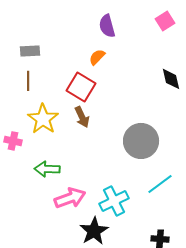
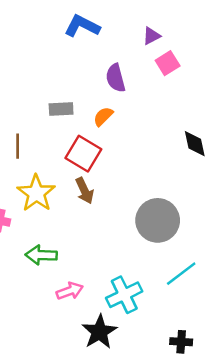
pink square: (165, 21) -> (168, 63), moved
gray rectangle: (30, 51) -> (61, 109), moved
pink arrow: (70, 198) -> (70, 291), size x0.7

